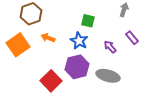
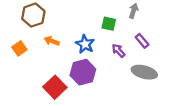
green square: (88, 21) -> (109, 24), moved
orange square: (18, 45) -> (19, 48), size x0.6
gray ellipse: (108, 76) -> (144, 72), moved

